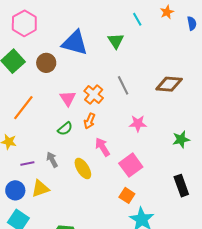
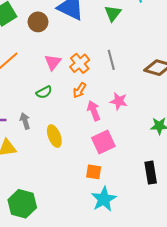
orange arrow: (89, 121) -> (80, 90), moved
pink arrow: (102, 147) -> (94, 111), moved
orange square: (127, 195) -> (94, 172), turned -35

